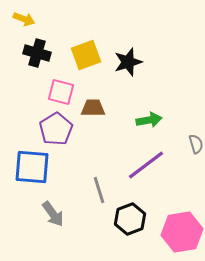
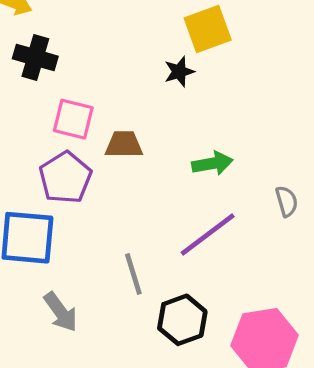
yellow square: (86, 55) -> (208, 29), moved
black star: (128, 62) -> (179, 72), size x0.7

